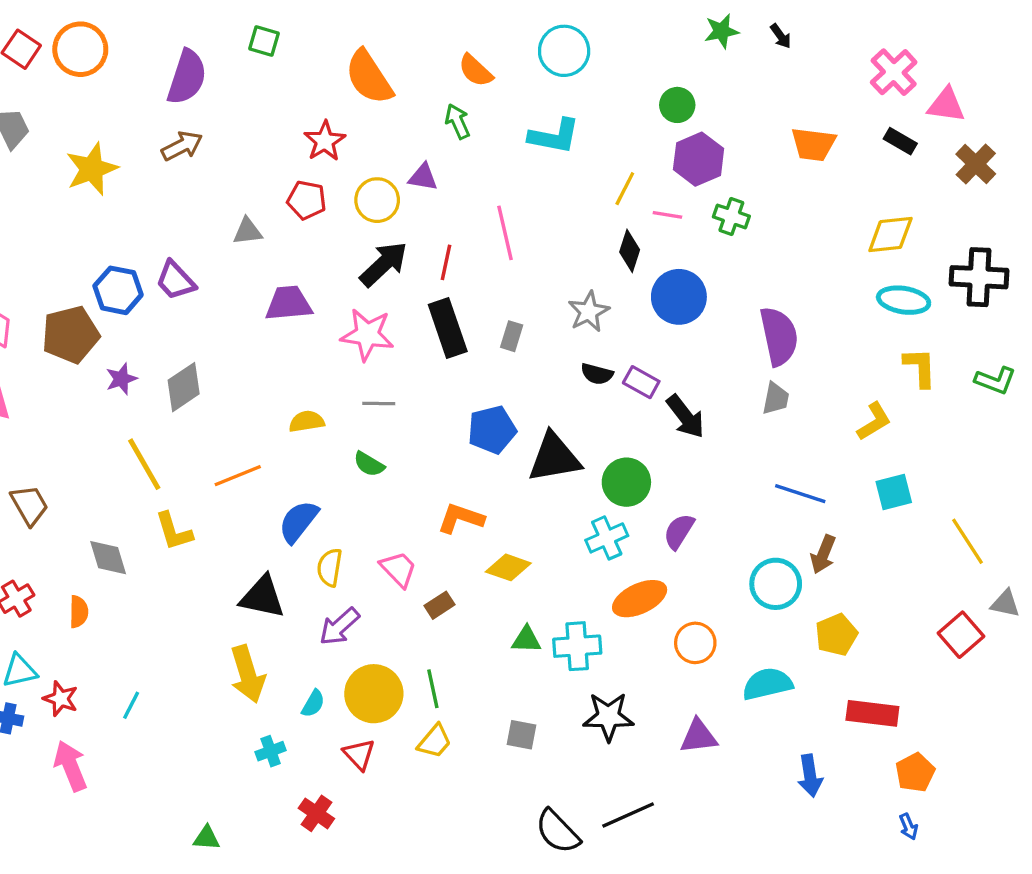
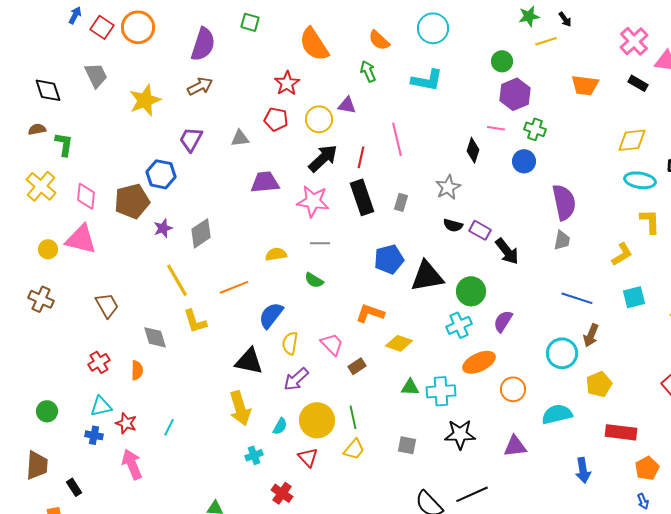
yellow line: (625, 189) -> (546, 41), moved, turned 45
purple trapezoid: (175, 280) -> (191, 139), moved, turned 72
blue circle: (679, 297) -> (524, 161), moved, size x0.7

